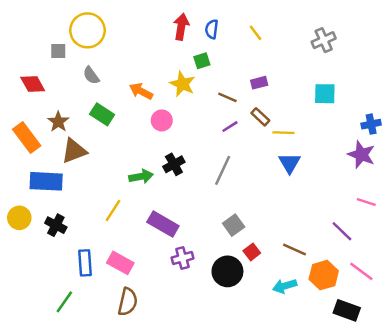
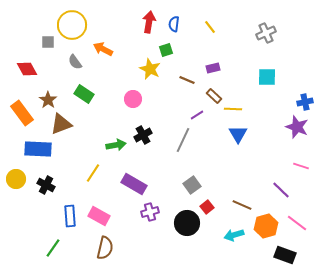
orange arrow: (141, 91) -> (103, 49), moved
purple line: (230, 127) -> (197, 115), moved

